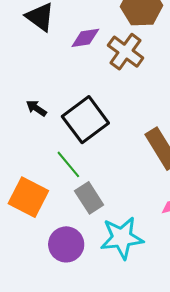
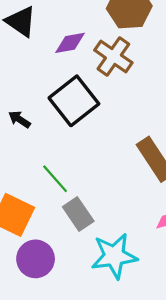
black square: (85, 120) -> (74, 101), moved
purple circle: (66, 244) -> (36, 259), moved

